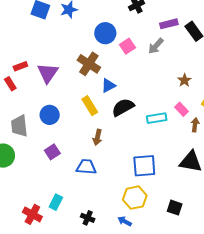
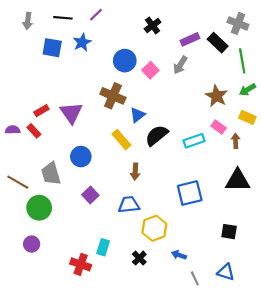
brown star: (184, 80) -> (216, 96), size x1.5
yellow hexagon: (135, 198) -> (154, 228), moved
black cross: (88, 218) -> (139, 258), turned 32

